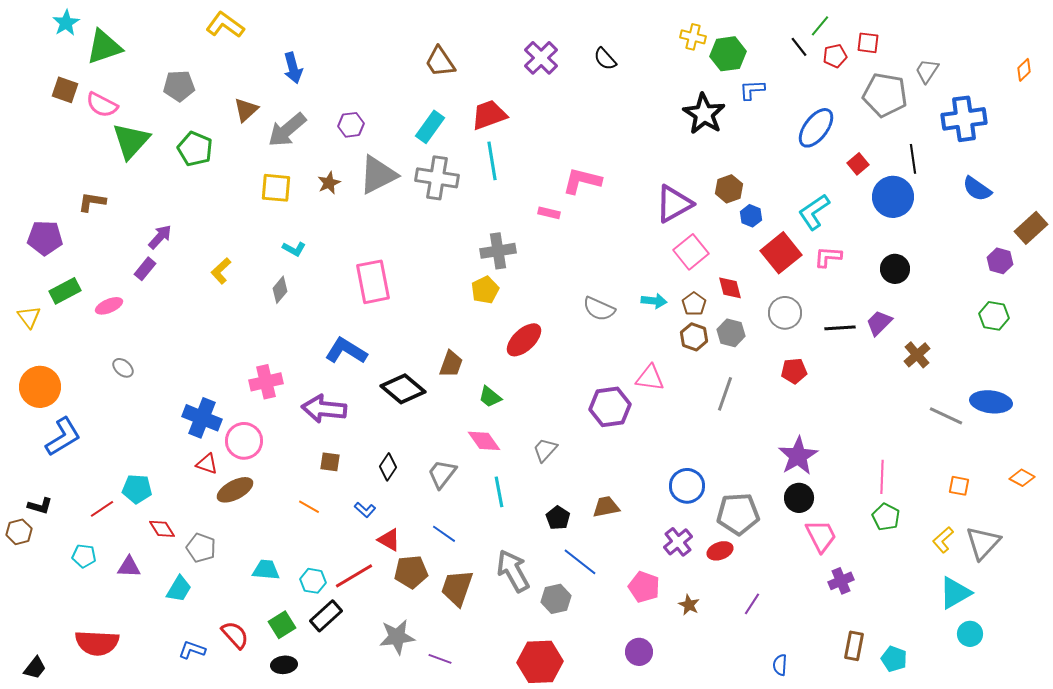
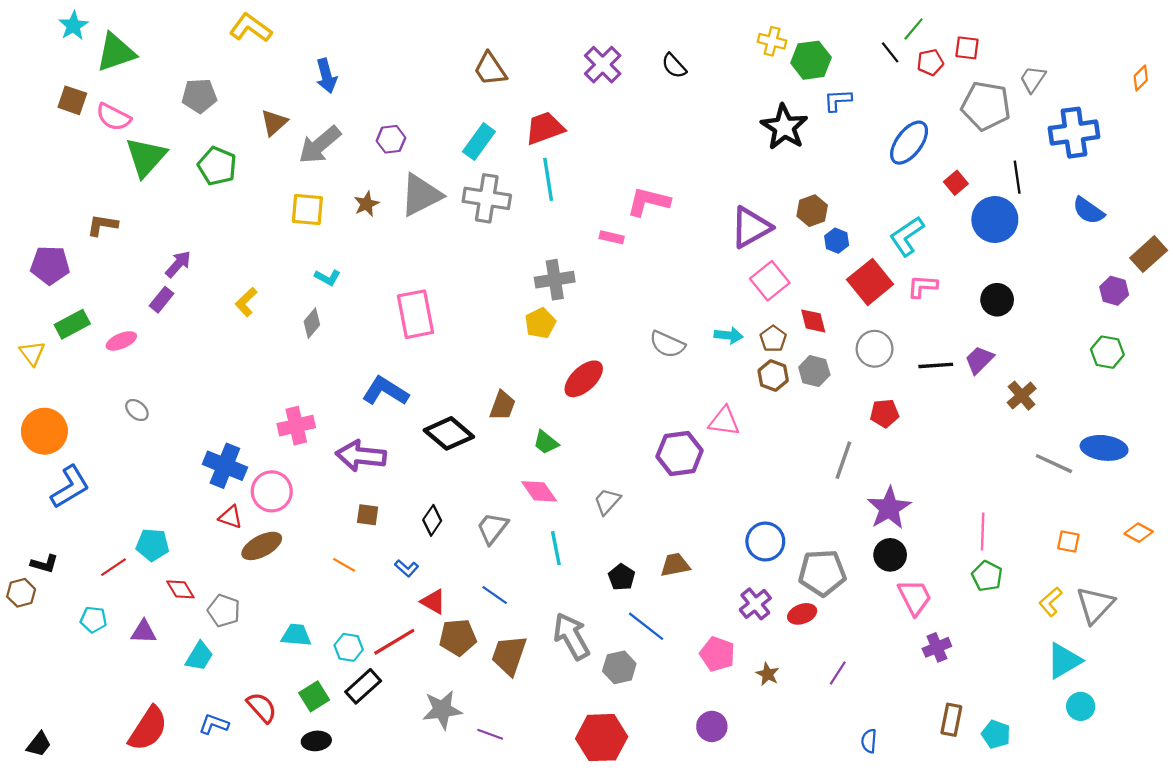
gray line: (725, 394) -> (843, 460), moved
red semicircle: (97, 643) -> (148, 729), moved, turned -60

